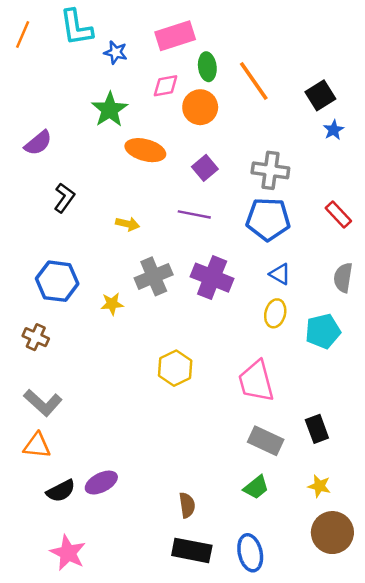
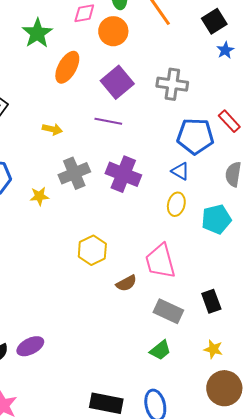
orange ellipse: (145, 150) -> (67, 67), turned -76
purple square: (205, 168) -> (117, 82), size x1.5
blue pentagon: (268, 219) -> (195, 136), moved
brown semicircle: (187, 505) -> (126, 283), moved, turned 70

